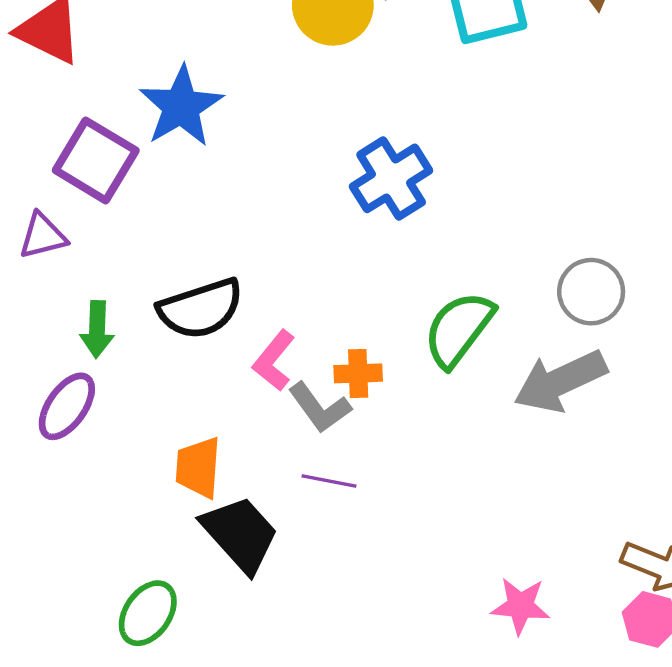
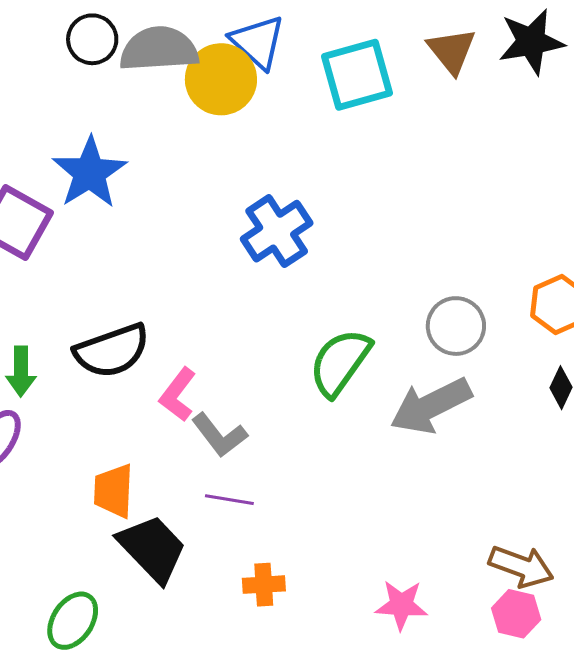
orange cross: (358, 373) -> (264, 585), moved

